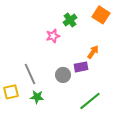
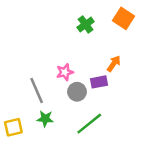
pink star: (53, 36) -> (65, 72), moved
yellow square: (11, 92) -> (13, 127), moved
green line: (90, 101) -> (89, 124), moved

